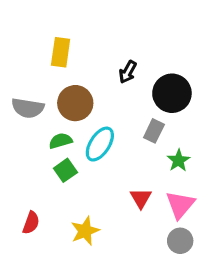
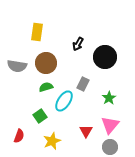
gray rectangle: (154, 131) -> (83, 84), moved
green semicircle: (61, 141) -> (46, 87), moved
cyan ellipse: (100, 144) -> (64, 101), moved
green square: (65, 170) -> (40, 116), moved
red triangle: (141, 198) -> (86, 131), moved

